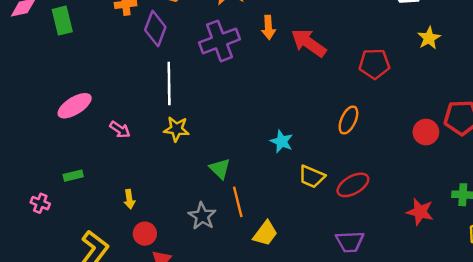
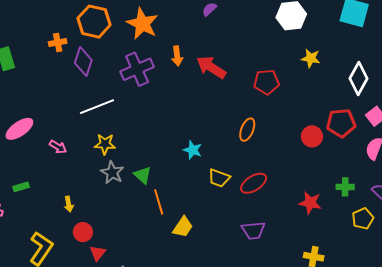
yellow star: (429, 38) -> (311, 58), turned -30
white line: (169, 83) -> (97, 107), turned 72
gray star: (202, 216) -> (112, 173), moved

